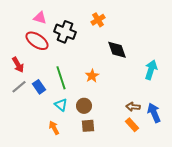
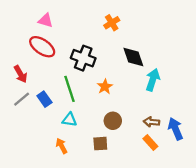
black cross: (65, 32) -> (83, 58), moved
cyan arrow: (151, 70) -> (153, 80), moved
cyan triangle: (61, 105) -> (70, 120), turned -32
brown circle: (84, 106) -> (113, 121), moved

